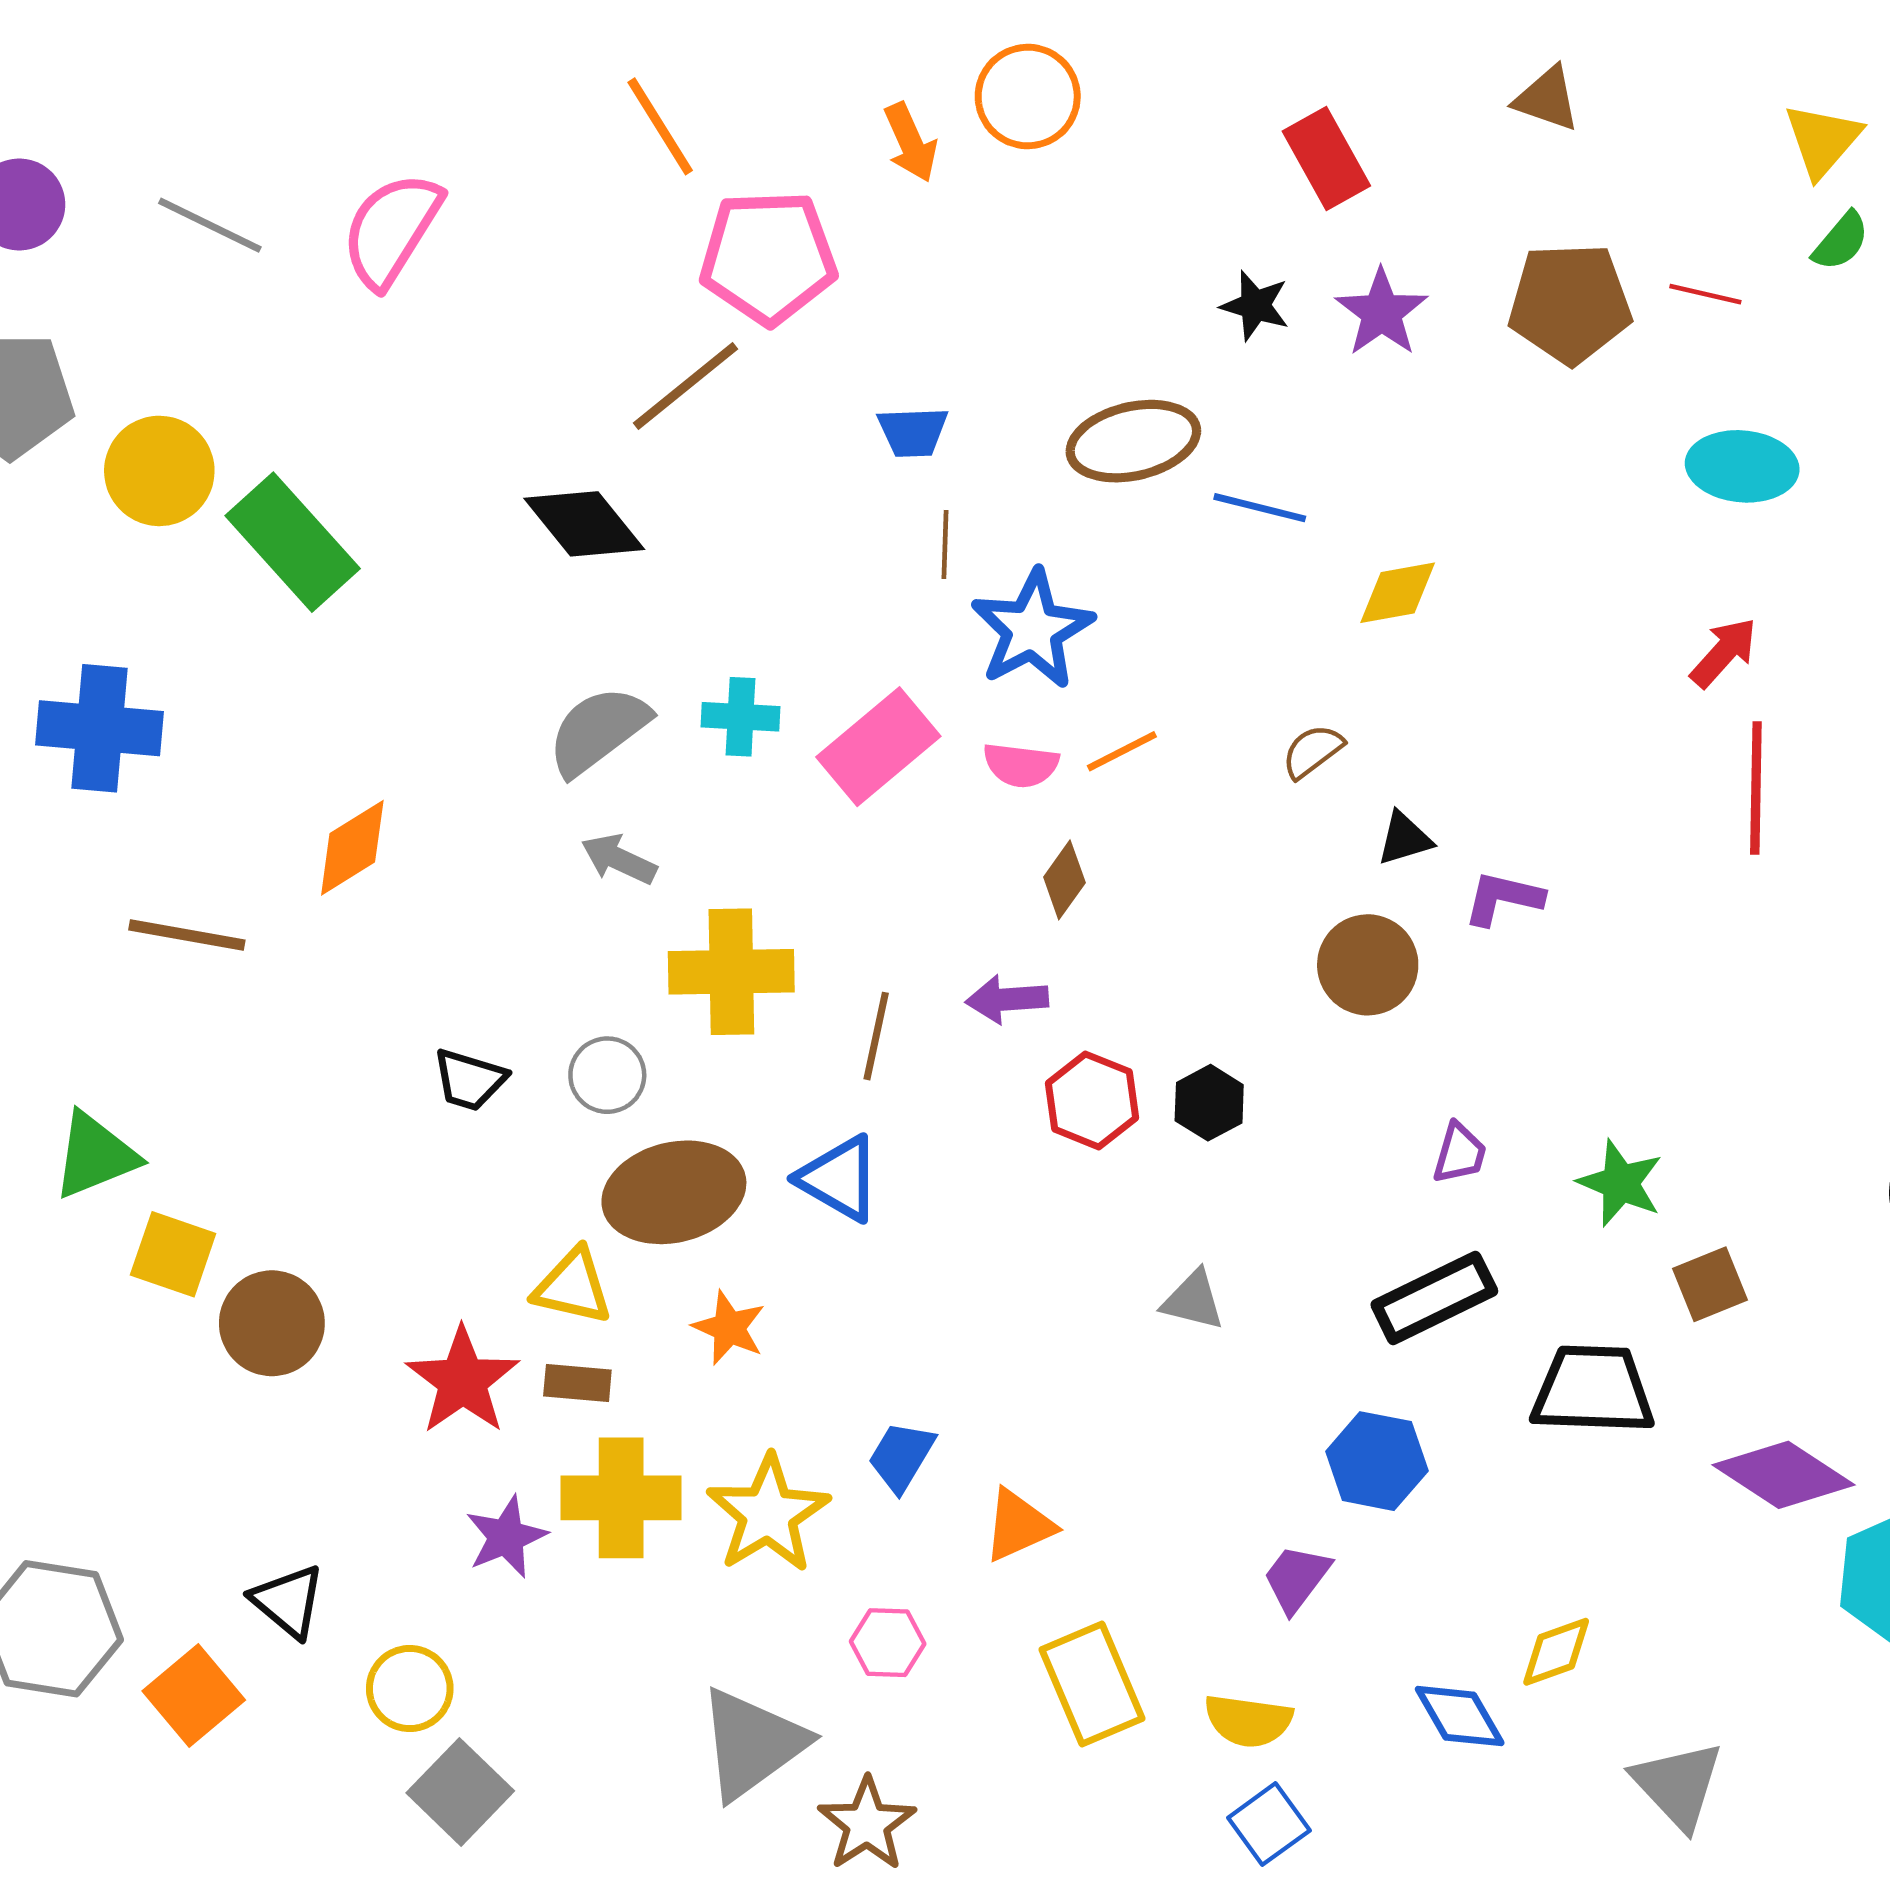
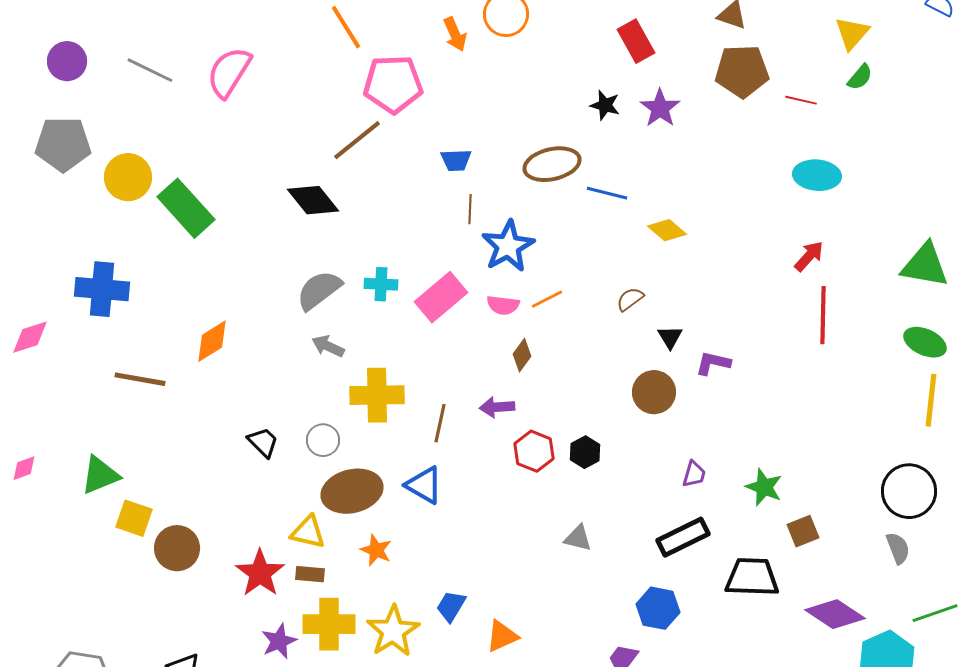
brown pentagon: (1570, 303) -> (742, 71), moved
yellow diamond: (1398, 593) -> (667, 230), turned 51
black triangle: (1404, 839) -> (670, 337), turned -44
black trapezoid: (469, 1080) -> (263, 442), turned -152

